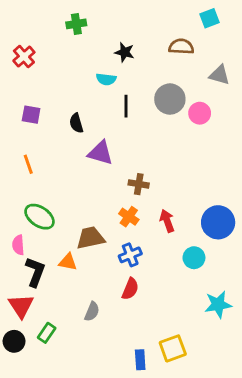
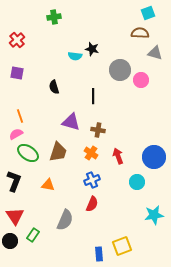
brown semicircle: (181, 47) -> (140, 33), moved
black star: (125, 52) -> (92, 49), moved
black line: (126, 106) -> (93, 96), moved
purple square: (31, 115) -> (17, 73), moved
purple triangle: (100, 153) -> (71, 122), moved
brown trapezoid: (91, 238) -> (58, 152), moved, turned 120
pink semicircle: (18, 245) -> (16, 134), moved, turned 64
black L-shape: (35, 272) -> (14, 181), moved
gray semicircle: (92, 312) -> (65, 220), size x1.5

